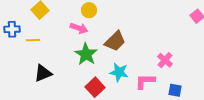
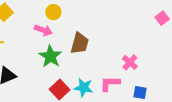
brown trapezoid: (115, 41) -> (80, 43), turned -30
cyan star: (119, 72) -> (84, 88), moved

